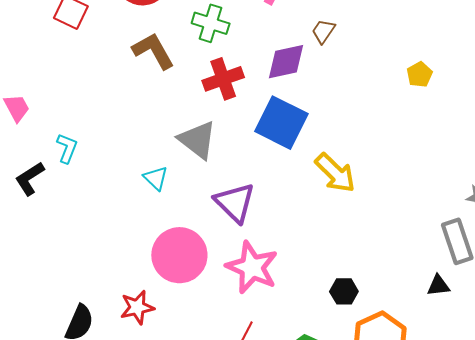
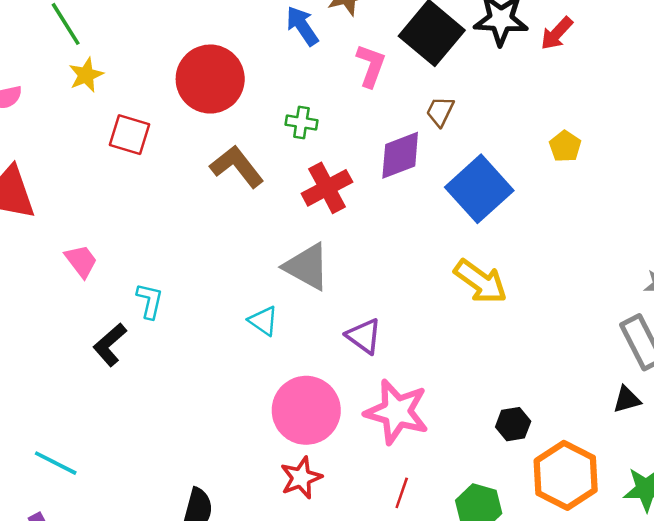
green cross: (211, 23) -> (301, 122), size x0.7
blue square: (281, 123) -> (479, 189), moved, turned 30
purple triangle: (235, 203) -> (364, 336), size x0.7
red star: (137, 307) -> (301, 478), moved

